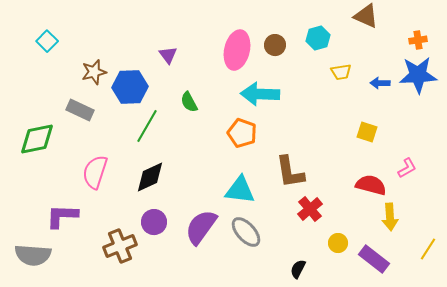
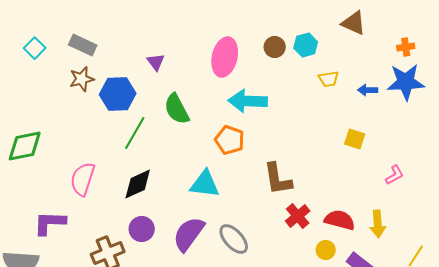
brown circle: (275, 45) -> (275, 47), moved
green semicircle: (189, 102) -> (177, 109), size x1.5
gray rectangle: (80, 110) -> (83, 45), moved
red semicircle: (371, 185) -> (340, 220), moved
cyan triangle: (240, 190) -> (205, 184), moved

